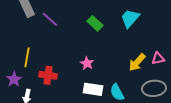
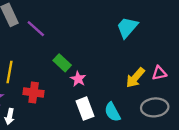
green rectangle: (95, 23) -> (62, 63), moved
white rectangle: (93, 89) -> (85, 109), turned 60

